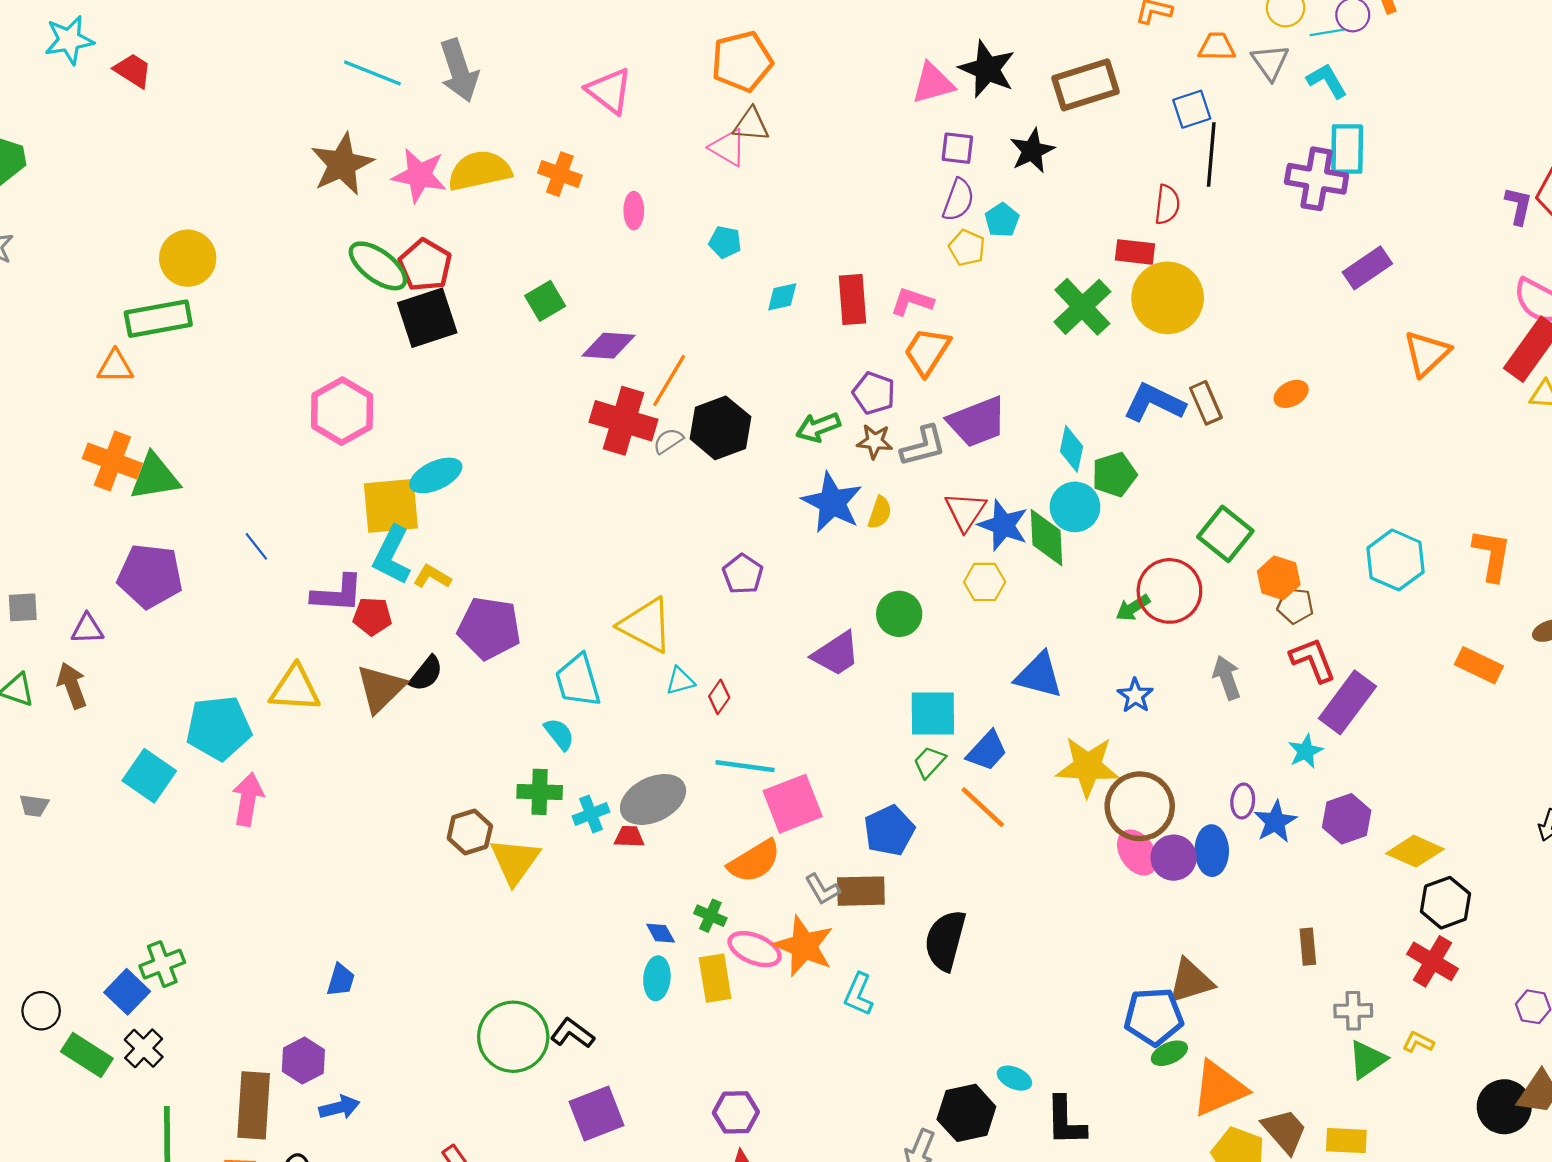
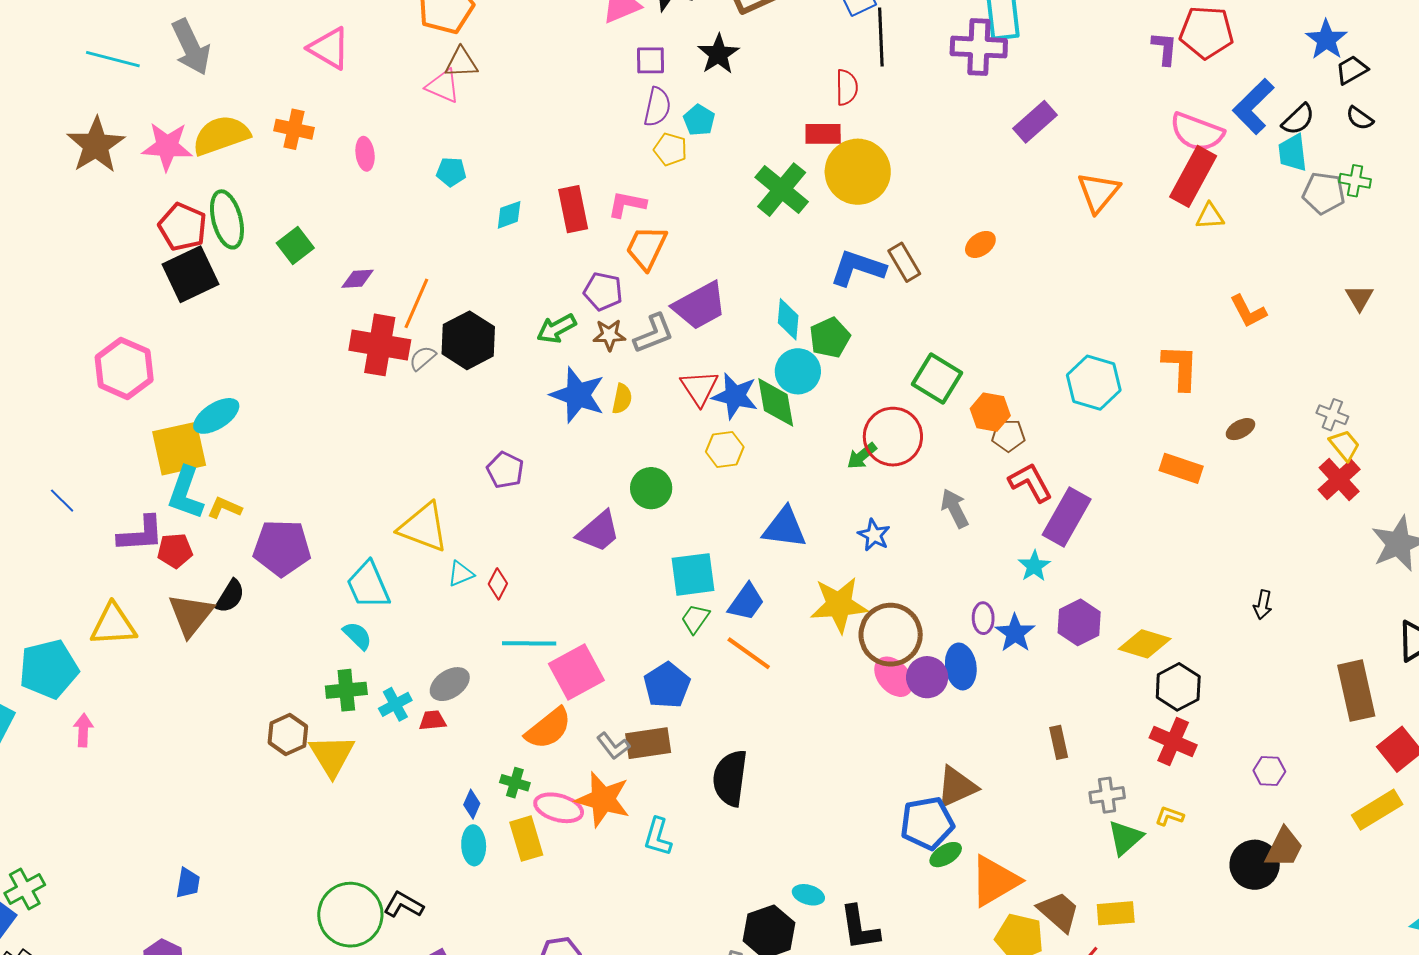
green ellipse: (378, 266) -> (227, 219), moved, turned 46
purple diamond: (608, 346) -> (358, 279), size x0.7
pink arrow: (248, 799) -> (83, 730), size x0.7
gray ellipse: (653, 799) -> (450, 684), size x0.7
blue diamond: (661, 933) -> (472, 804), turned 60

